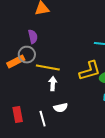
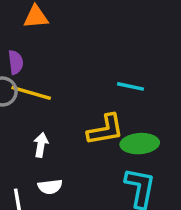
yellow line: (48, 68) -> (31, 93), moved

